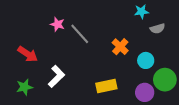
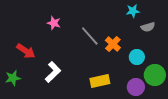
gray line: (80, 34) -> (90, 36), moved
green star: (24, 87) -> (13, 78), moved

